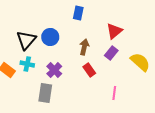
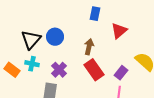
blue rectangle: (78, 13) -> (95, 14), moved
purple rectangle: (111, 53) -> (121, 73), moved
red rectangle: (89, 70) -> (94, 70), size x1.5

